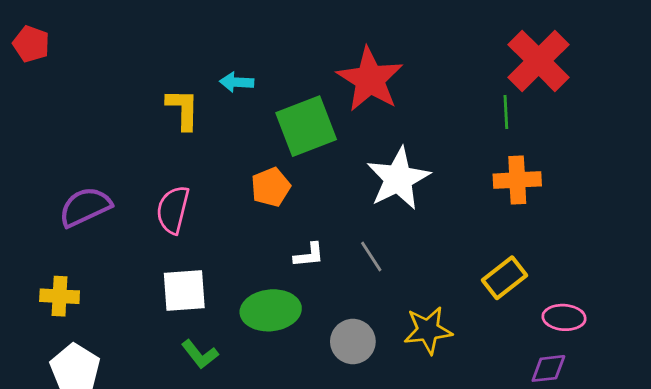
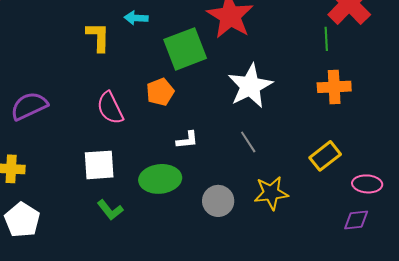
pink semicircle: (173, 210) -> (110, 108), moved, turned -40
gray line: (371, 256) -> (248, 142), moved

